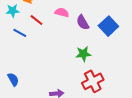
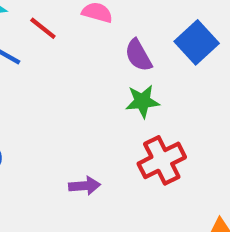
purple semicircle: (83, 22) -> (138, 55), moved

